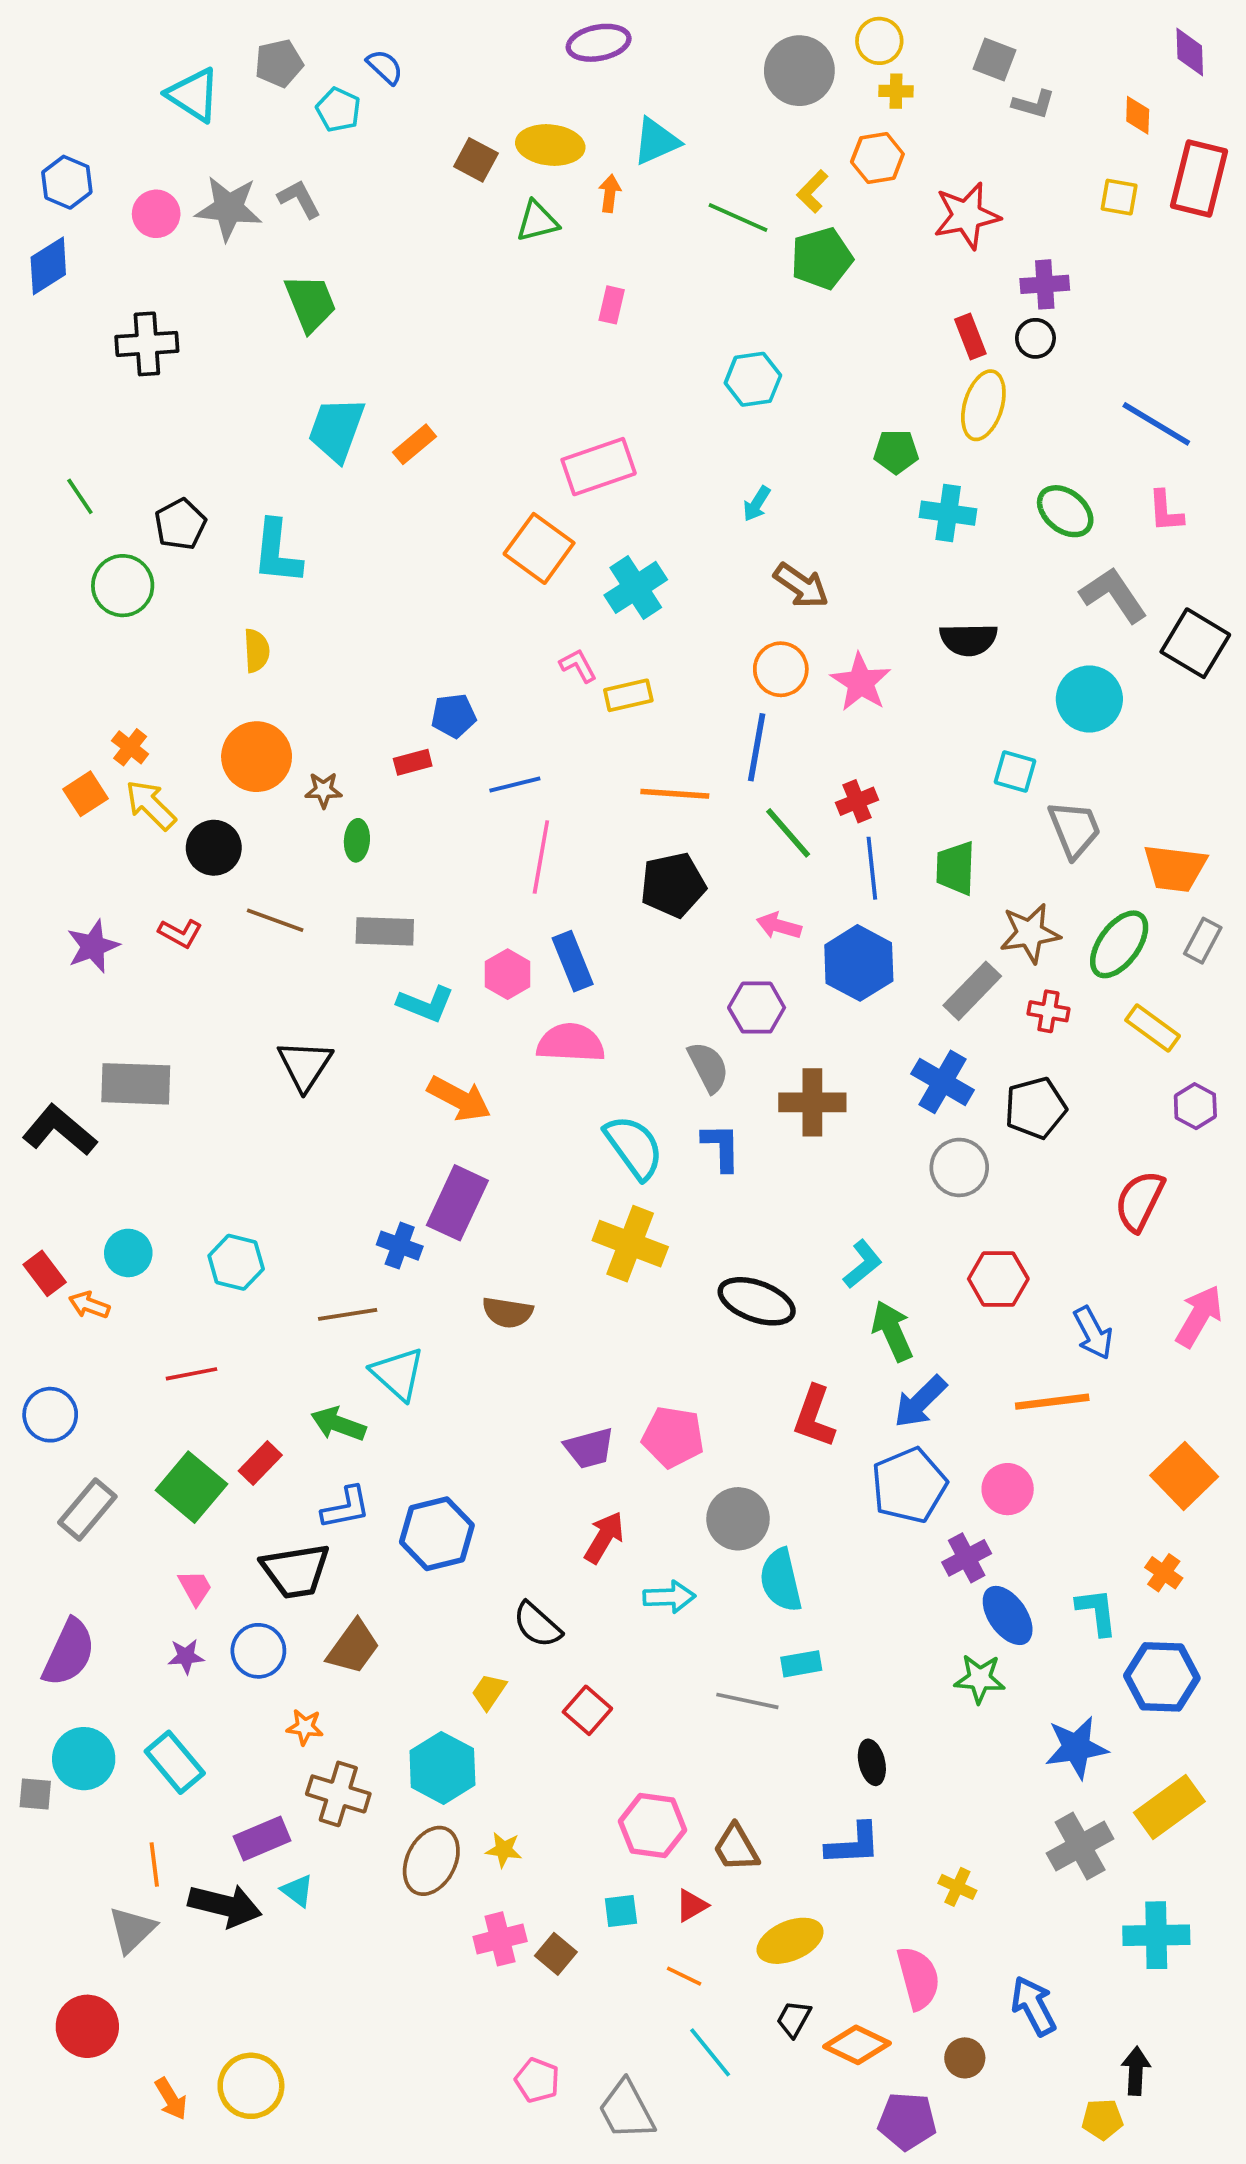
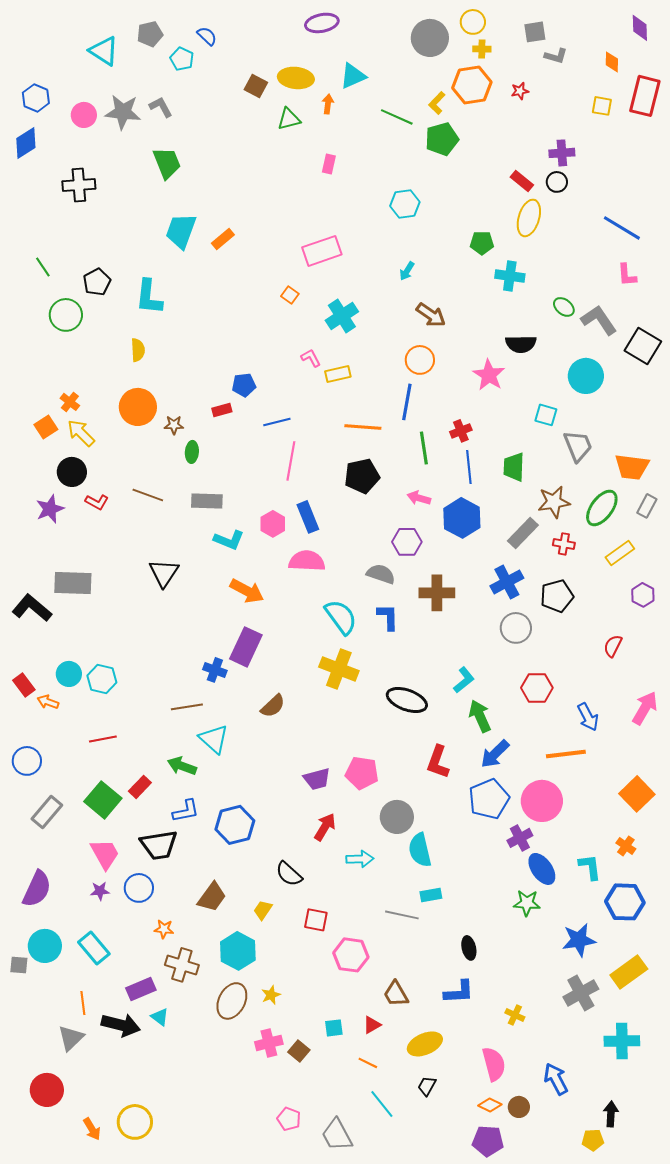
gray square: (995, 59) -> (535, 32), turned -30
orange hexagon: (877, 158) -> (472, 85), size x1.4
red star: (967, 216) -> (520, 91), moved, size x0.5
red rectangle: (970, 336) -> (522, 181), turned -30
green ellipse: (1065, 511) -> (564, 307), moved, size x0.7
orange square: (539, 548) -> (290, 295), size x0.5
pink star: (861, 682) -> (489, 375), moved
green line: (788, 833) -> (424, 448), turned 32
black circle: (214, 848) -> (72, 472), moved
yellow rectangle: (1153, 1028) -> (620, 553), turned -72
gray semicircle: (708, 1067) -> (381, 574), turned -44
blue cross: (943, 1082) -> (507, 582), turned 32
red semicircle: (1140, 1201) -> (613, 646), size x0.7
cyan hexagon: (236, 1262) -> (102, 679), moved
brown semicircle: (508, 1312) -> (273, 706), turned -52
pink circle: (1008, 1489) -> (542, 801), size x1.5
pink trapezoid: (195, 1588) -> (105, 854), size x1.6
brown trapezoid: (353, 1647) -> (212, 897), moved
red square: (587, 1710) -> (316, 920), turned -30
pink hexagon: (653, 1826) -> (351, 955), moved
yellow star: (504, 1850) -> (271, 995), turned -30
orange diamond: (857, 2045) -> (490, 1105), moved, size x0.7

